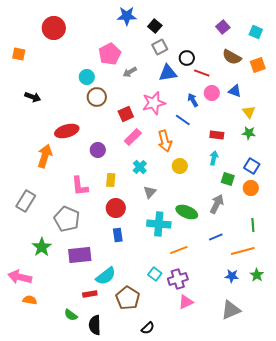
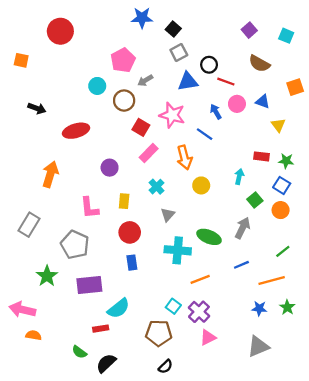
orange square: (258, 65) -> (295, 87), moved
brown circle: (97, 97) -> (124, 101), moved
pink star: (154, 103) -> (172, 115), turned 30
red square: (126, 114) -> (141, 127), turned -35
red ellipse: (67, 131) -> (76, 131), moved
green star: (249, 133) -> (286, 161), moved
red rectangle: (217, 135) -> (262, 156), moved
green square: (228, 179) -> (255, 200), turned 32
green line: (253, 225) -> (283, 251), turned 56
purple cross: (178, 279) -> (199, 312), turned -30
brown pentagon: (128, 298) -> (159, 333), moved, turned -30
black semicircle: (95, 325) -> (106, 363), turned 48

